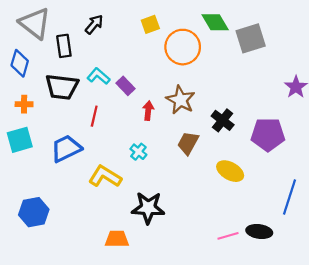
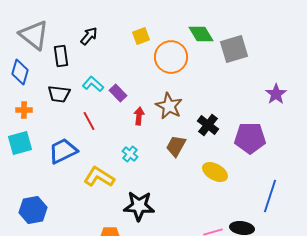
black trapezoid: (62, 87) -> (59, 94), size x0.7
red line: (94, 116) -> (89, 121), turned -42

